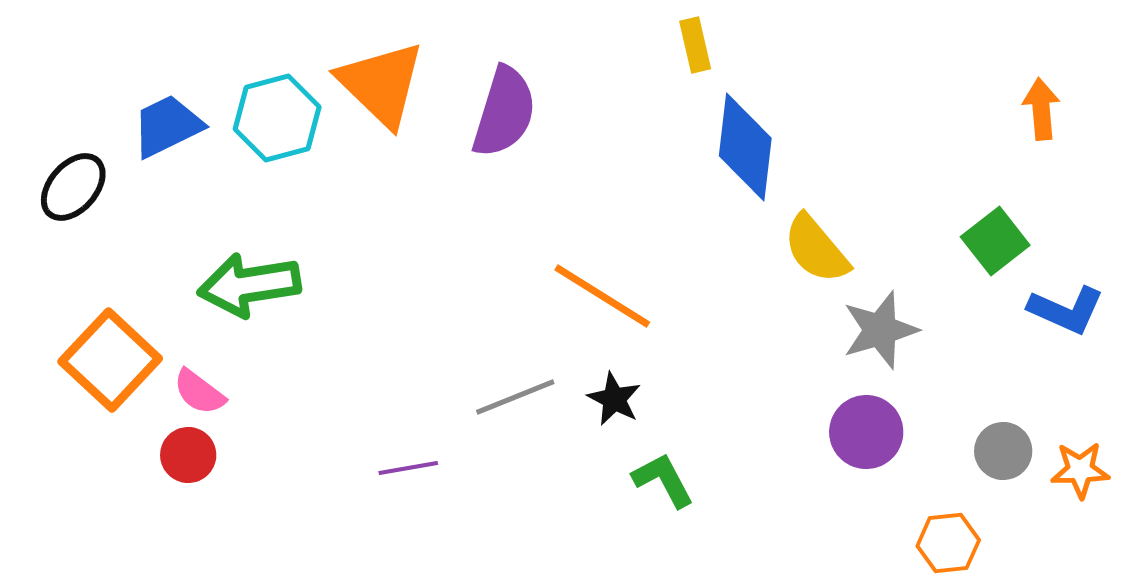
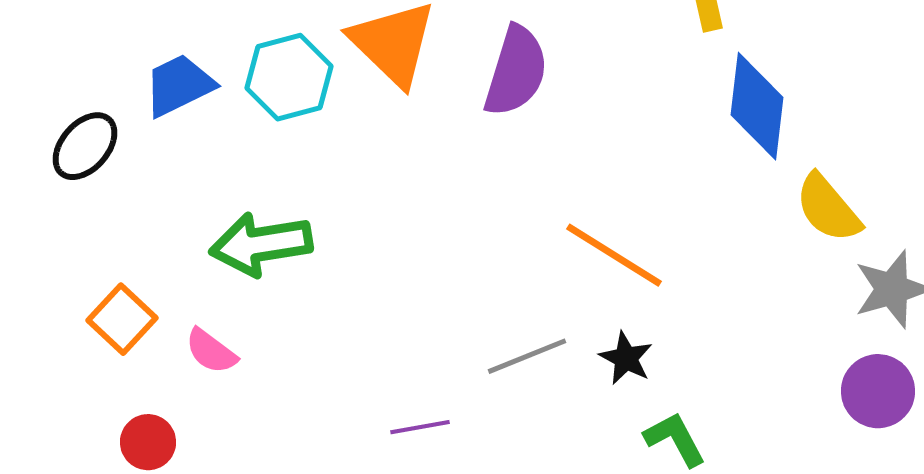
orange square: (110, 360) -> (122, 319), size x0.7
red circle: (188, 455) -> (148, 442), moved

